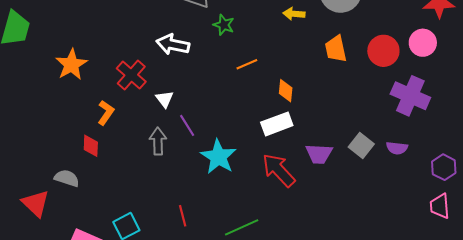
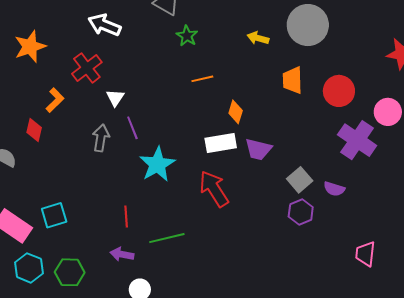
pink circle: (423, 43) -> (388, 112), moved
white arrow: (173, 44) -> (104, 25), moved
purple trapezoid: (319, 154) -> (258, 149), moved
purple hexagon: (444, 167) -> (301, 212), moved
red line: (183, 216) -> (126, 217), moved

